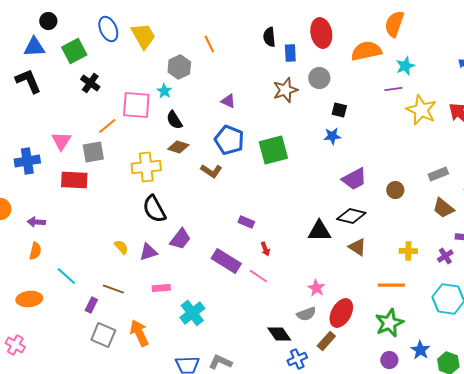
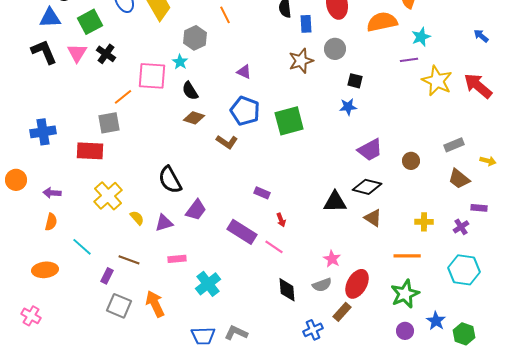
pink triangle: (61, 141) -> (77, 53), moved
yellow cross: (146, 167) -> (108, 196), moved, turned -36
black diamond: (279, 334) -> (287, 290), moved, turned 30

